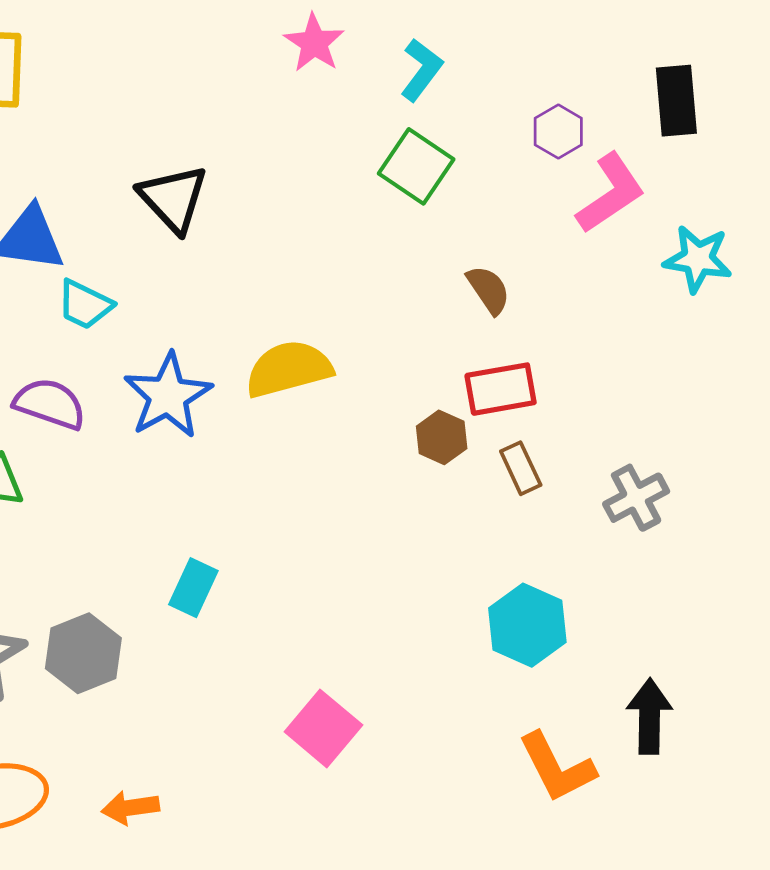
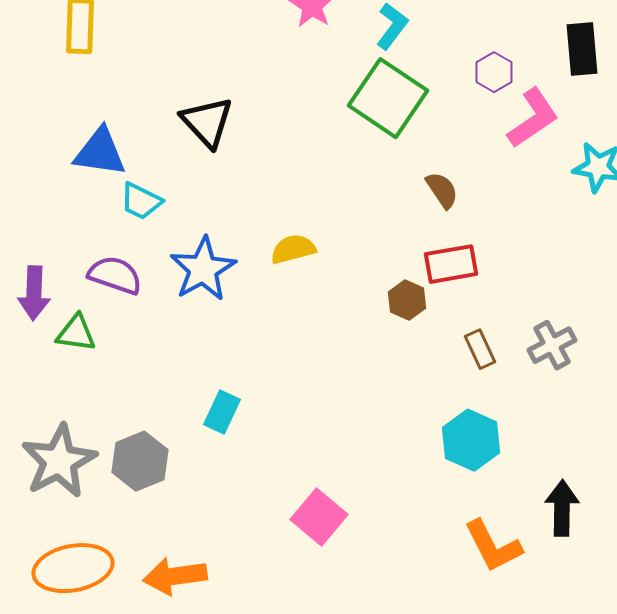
green square: (416, 166) -> (388, 98), size x1.4
yellow semicircle: (289, 369) -> (293, 249), size x0.7
brown rectangle: (521, 468) -> (480, 349), moved
orange arrow: (130, 808) -> (175, 576), size x1.5

